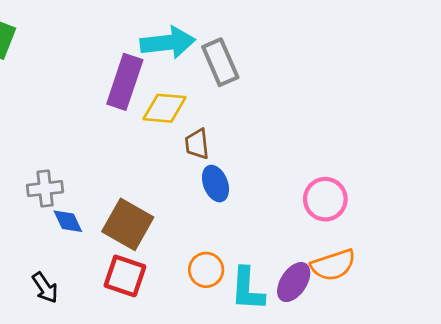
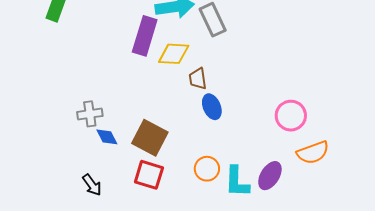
orange semicircle: (333, 265) -> (313, 153), moved

